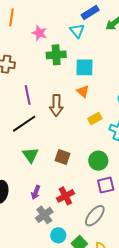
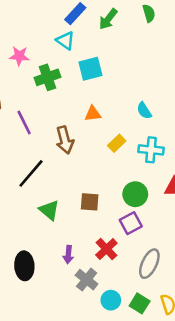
cyan square: (85, 67) -> (90, 69), moved
orange triangle: (83, 91) -> (93, 114), turned -32
purple line: (28, 95) -> (24, 123), moved
purple square: (106, 185) -> (131, 223), moved

